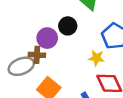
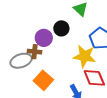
yellow star: (97, 58) -> (84, 56), size x1.6

